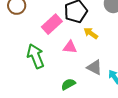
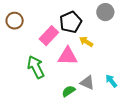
pink triangle: (70, 47) -> (68, 56), size x1.5
gray triangle: (95, 67) -> (87, 83), moved

